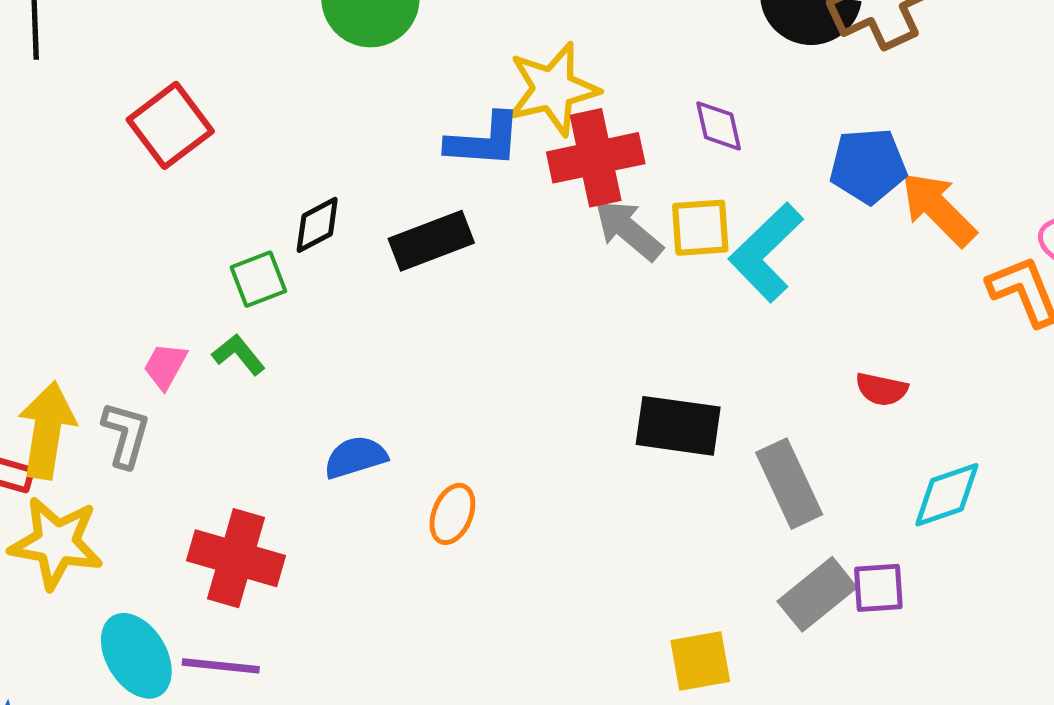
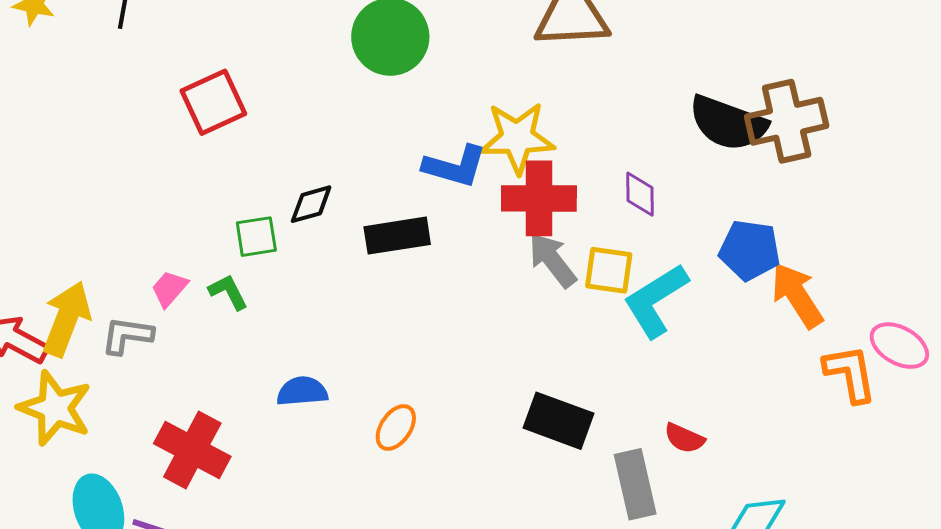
red semicircle: (881, 389) -> (684, 438), moved
gray L-shape: (126, 435) -> (127, 335), turned -110
orange ellipse: (452, 514) -> (396, 427), moved

